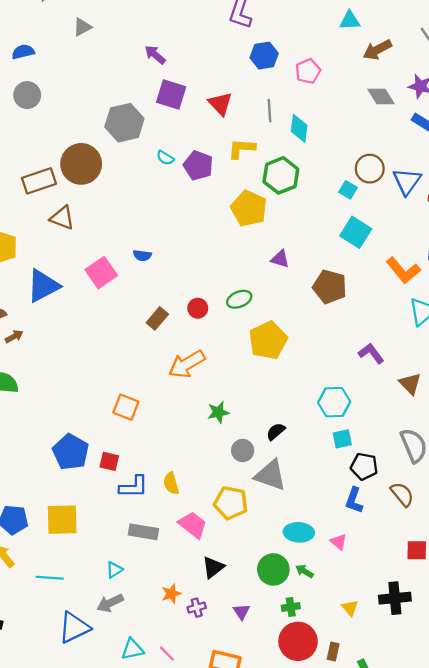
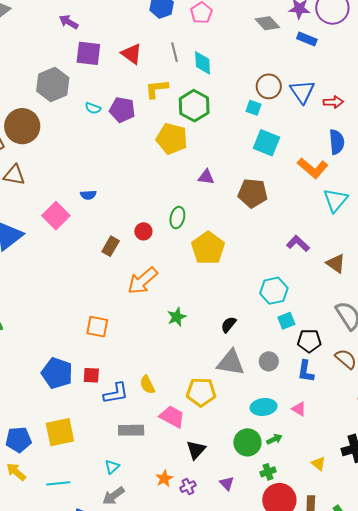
green ellipse: (239, 299) -> (177, 218), turned -45
gray circle: (243, 450) -> (269, 361), moved
green arrow: (305, 571) -> (274, 439), turned 133

